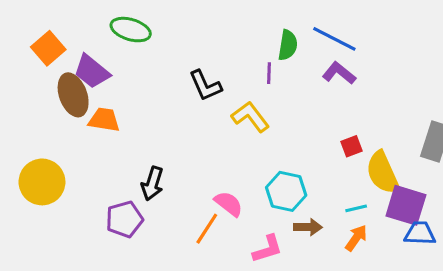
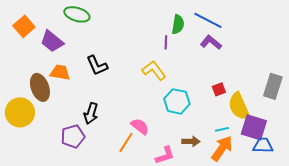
black L-shape: (205, 86) -> (97, 65), moved
brown ellipse: (73, 95) -> (40, 87), moved
cyan hexagon: (286, 191) -> (177, 101), moved
orange arrow: (356, 238) -> (222, 148), size x1.5

